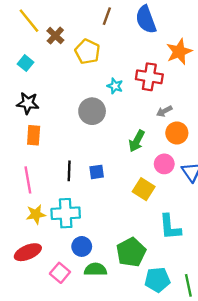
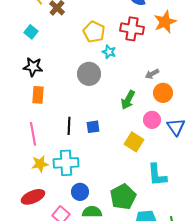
yellow pentagon: (87, 52) -> (94, 32), moved
red cross: (149, 77) -> (132, 29), moved

